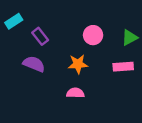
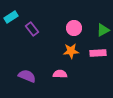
purple semicircle: (34, 64) -> (27, 76), moved
orange star: (78, 64) -> (71, 51), moved

